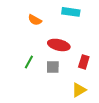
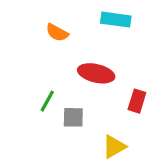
gray square: (53, 67) -> (73, 117), moved
yellow triangle: (79, 90) -> (114, 147), moved

